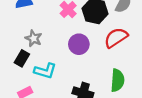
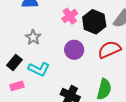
black rectangle: (22, 58) -> (14, 62), moved

